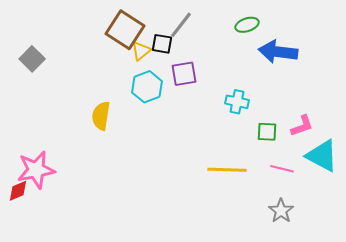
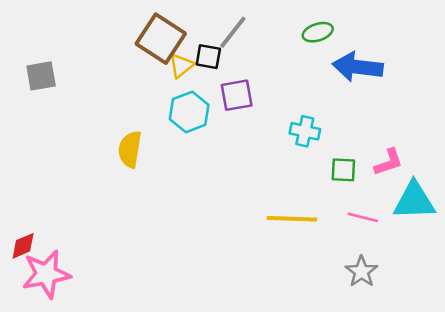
gray square: (32, 59) -> (41, 76), turned 35
cyan triangle: (322, 156) -> (414, 201), turned -30
pink star: (36, 170) -> (46, 274), moved

